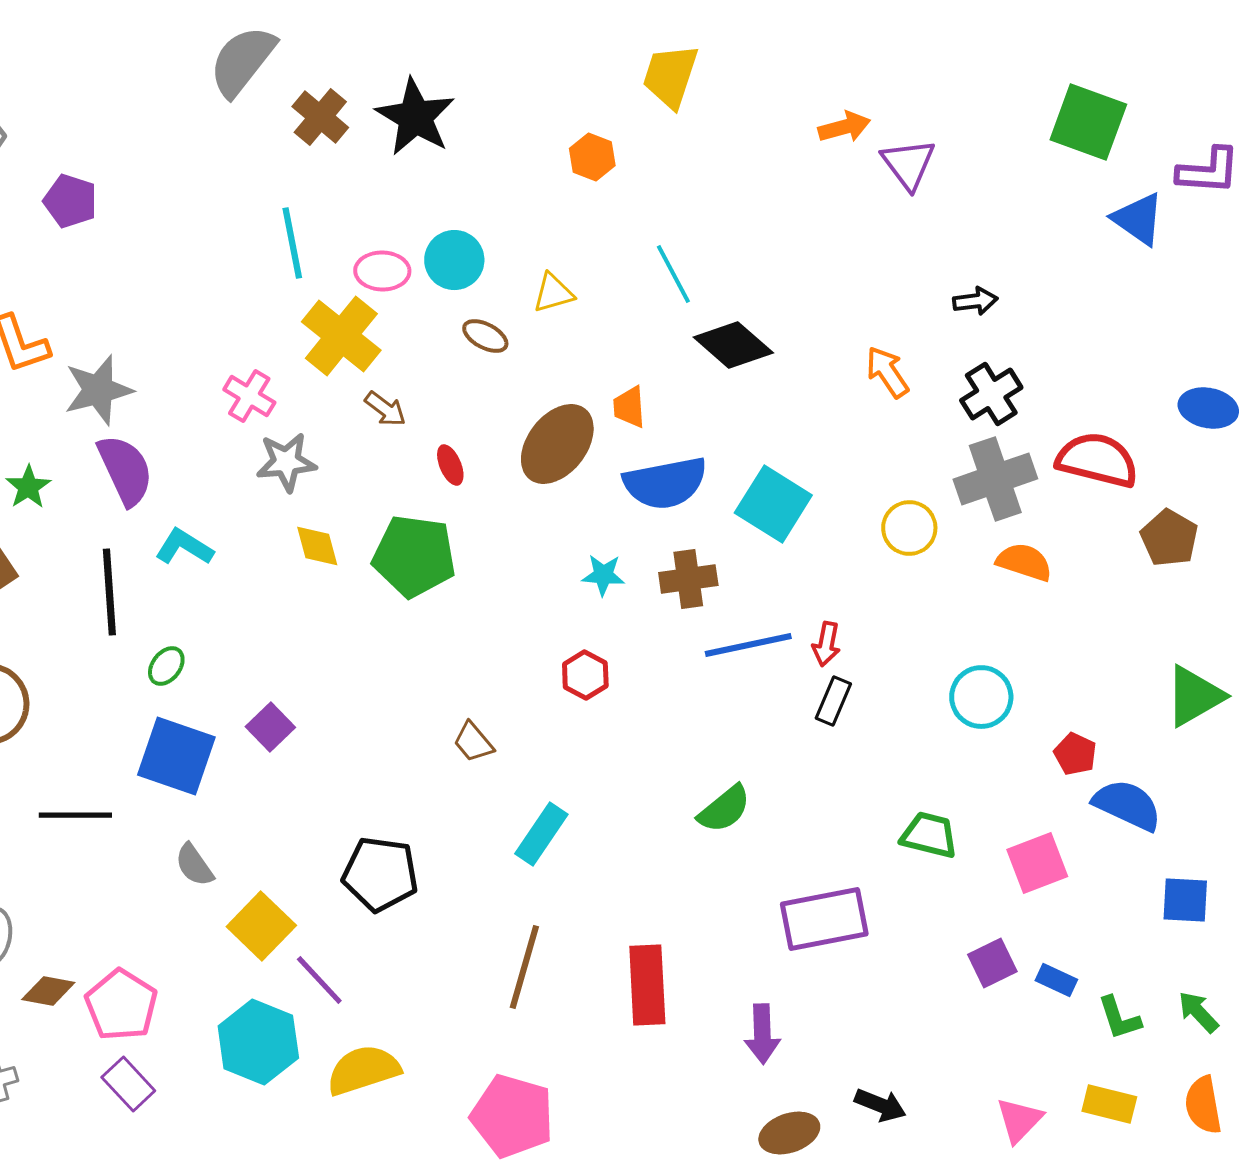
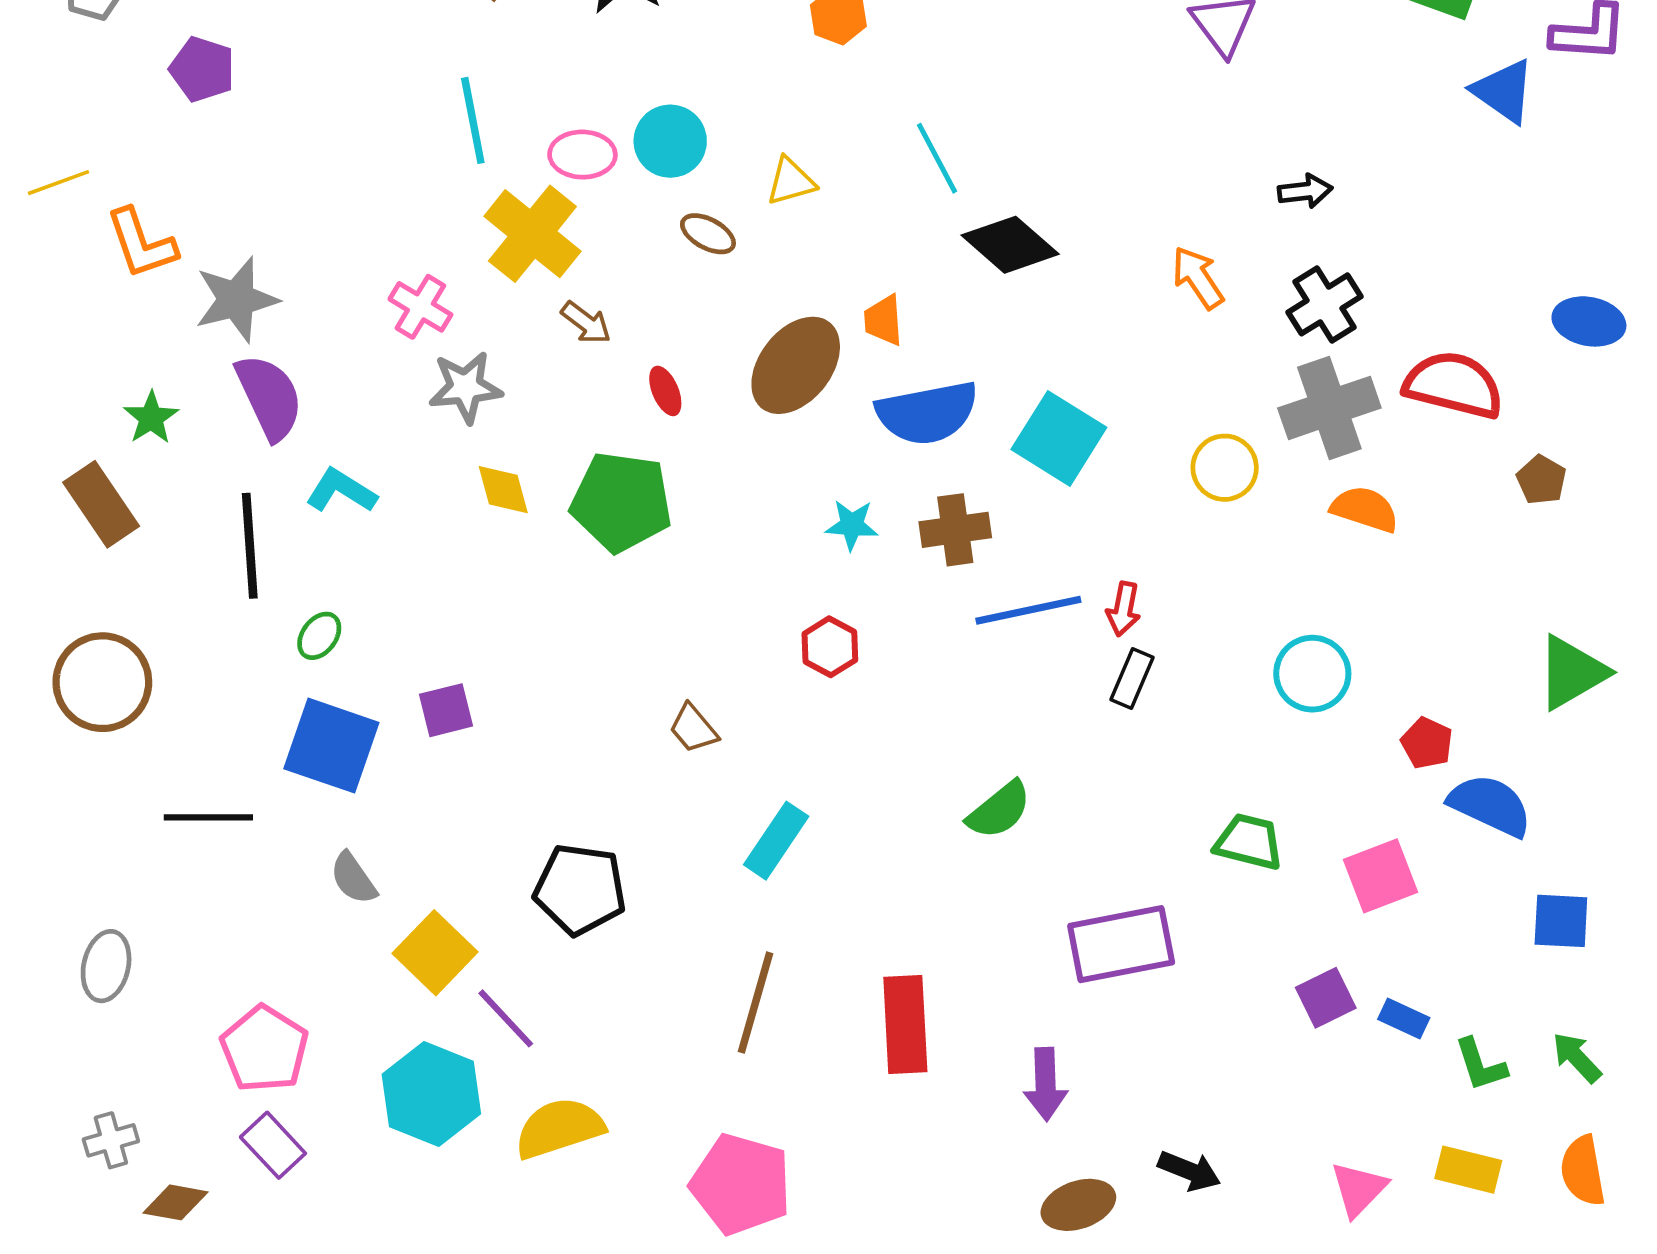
brown pentagon: (1169, 538) -> (1541, 480), size x0.7
purple square: (270, 727) -> (446, 710), turned 30
brown diamond: (48, 991) -> (175, 1202), moved

